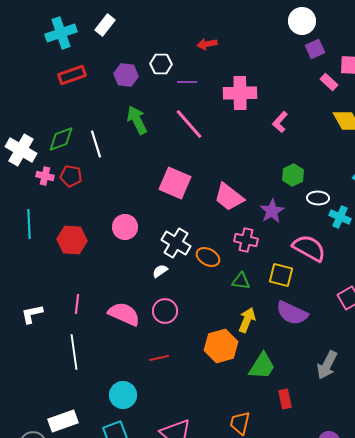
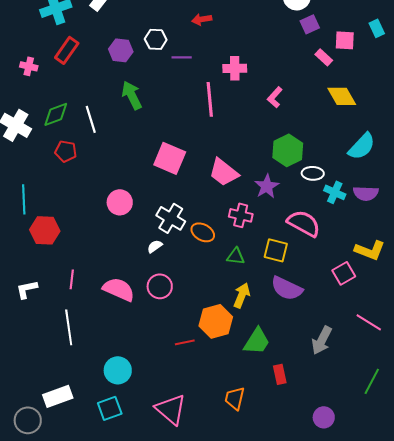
red rectangle: (72, 75) -> (67, 50), turned -36
pink cross: (240, 93) -> (235, 68), size x0.7
pink line: (189, 124) -> (210, 99), moved, turned 36
green hexagon: (293, 175) -> (288, 150), size x1.4
pink cross: (45, 176) -> (29, 66), moved
red hexagon: (72, 240) -> (45, 230), moved
red line: (159, 358) -> (185, 342), moved

